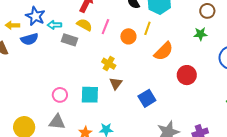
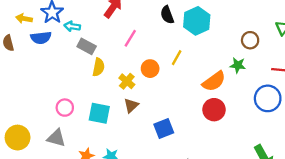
yellow semicircle: (84, 25) -> (99, 67), moved, turned 63
yellow line: (147, 28) -> (177, 58), moved
orange circle: (128, 36) -> (150, 69), moved
orange semicircle: (164, 51) -> (214, 81), moved

